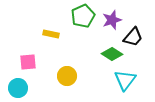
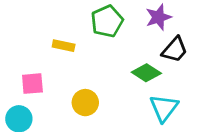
purple star: (112, 20) -> (158, 17), moved

